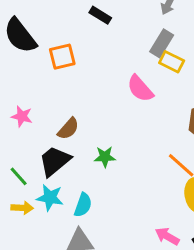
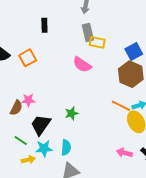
black rectangle: (100, 15) -> (44, 25), turned 72
gray rectangle: (162, 43) -> (88, 33), turned -30
pink star: (22, 116) -> (28, 100), moved
brown semicircle: (68, 129) -> (16, 108), moved

